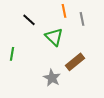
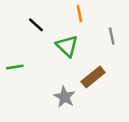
gray line: (82, 19) -> (112, 36), moved
green line: (12, 54) -> (15, 67), turned 72

